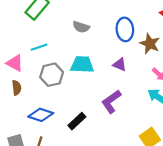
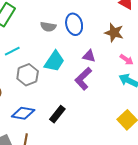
blue ellipse: (125, 29) -> (74, 24), moved
cyan trapezoid: (82, 65) -> (54, 61), turned 130
purple L-shape: (111, 102) -> (83, 79), moved

